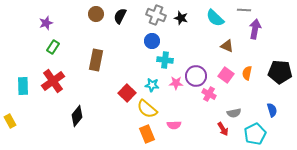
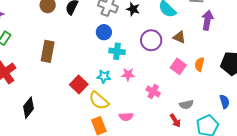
purple circle: (196, 76) -> (151, 40), moved
pink cross: (209, 94) -> (153, 92), moved

